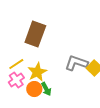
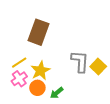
gray L-shape: (76, 63) -> (80, 62), turned 75
green arrow: (46, 89) -> (57, 93), moved, turned 80

